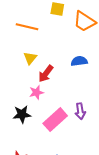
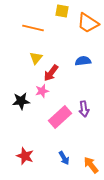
black star: (22, 114) -> (21, 101), moved

